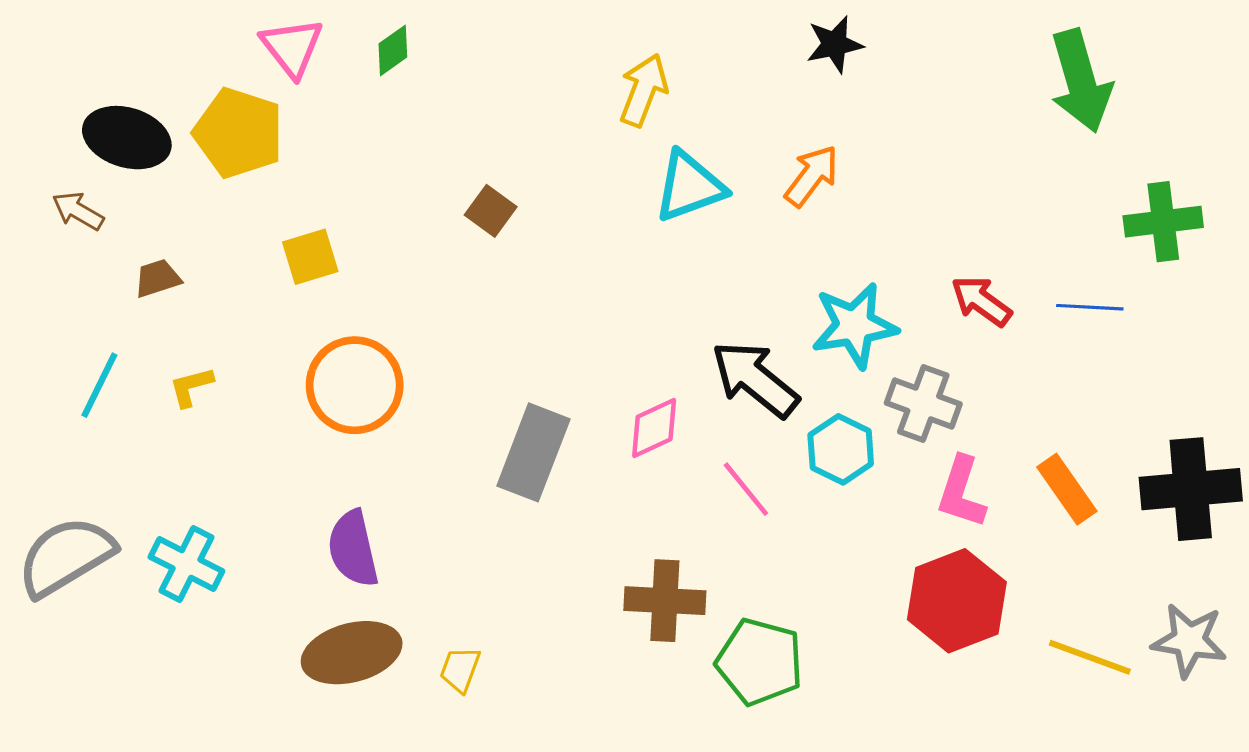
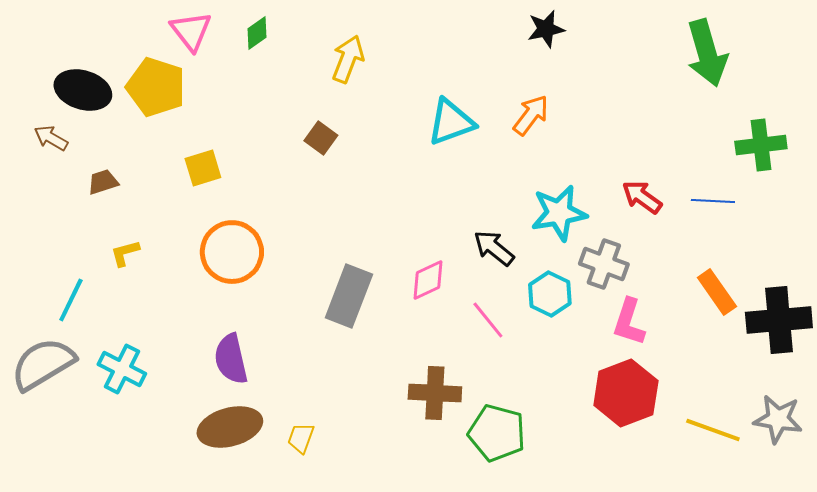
yellow arrow: (643, 90) -> (348, 59), moved
black arrow: (755, 379) -> (494, 248), size x0.7
cyan line: (99, 385) -> (71, 300), moved
orange rectangle: (1067, 489) -> (717, 292), moved

